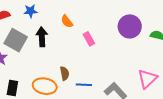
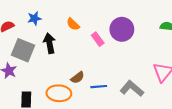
purple circle: (130, 26) -> (122, 29), moved
brown semicircle: (65, 73) -> (77, 78), turned 72

